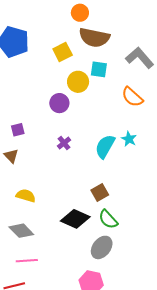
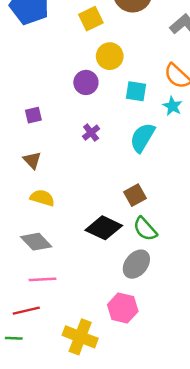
cyan square: (99, 69) -> (136, 91), moved
cyan star: (129, 139) -> (172, 106), moved
brown triangle: (11, 156) -> (32, 160), moved

